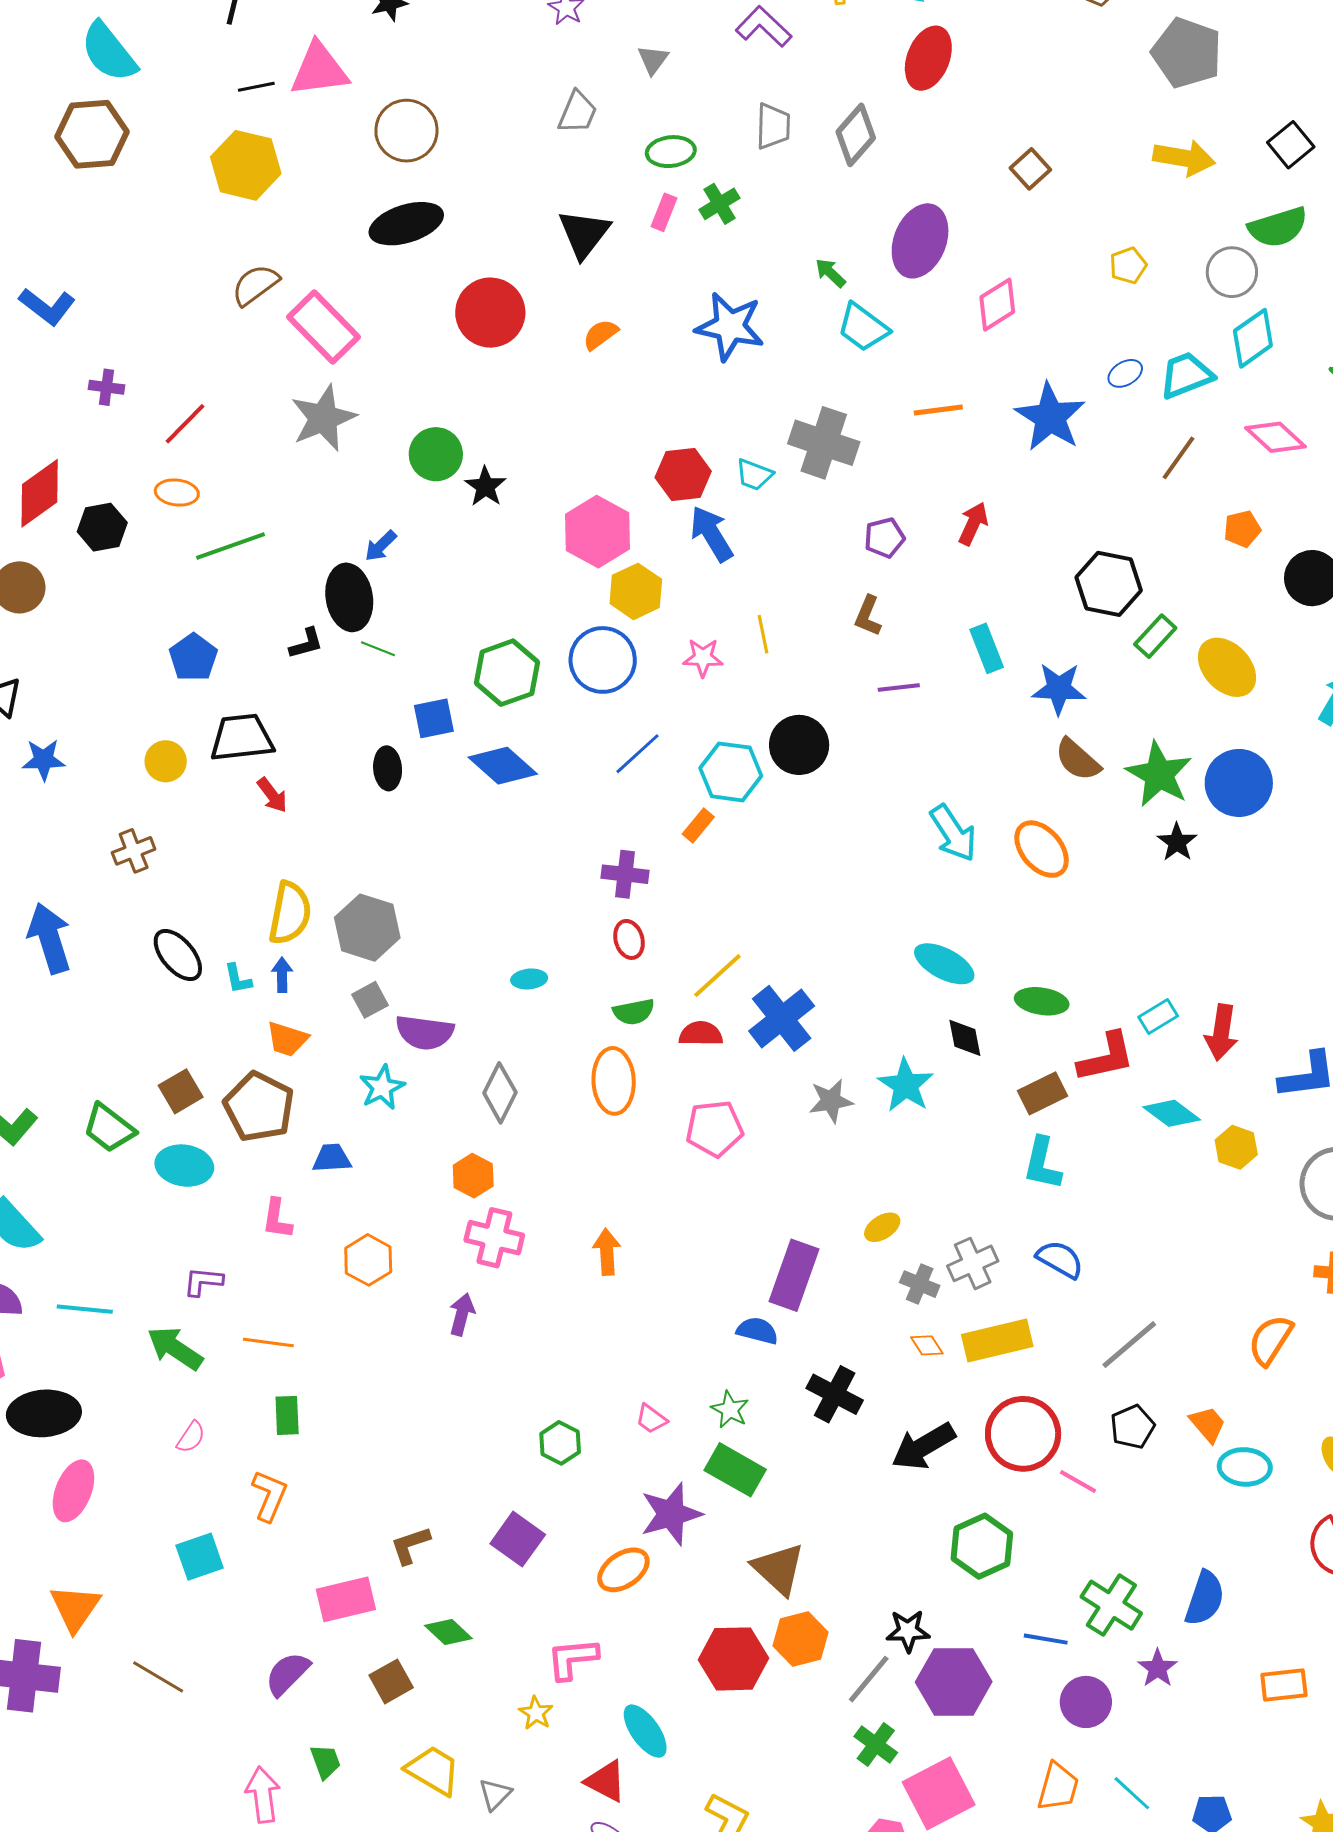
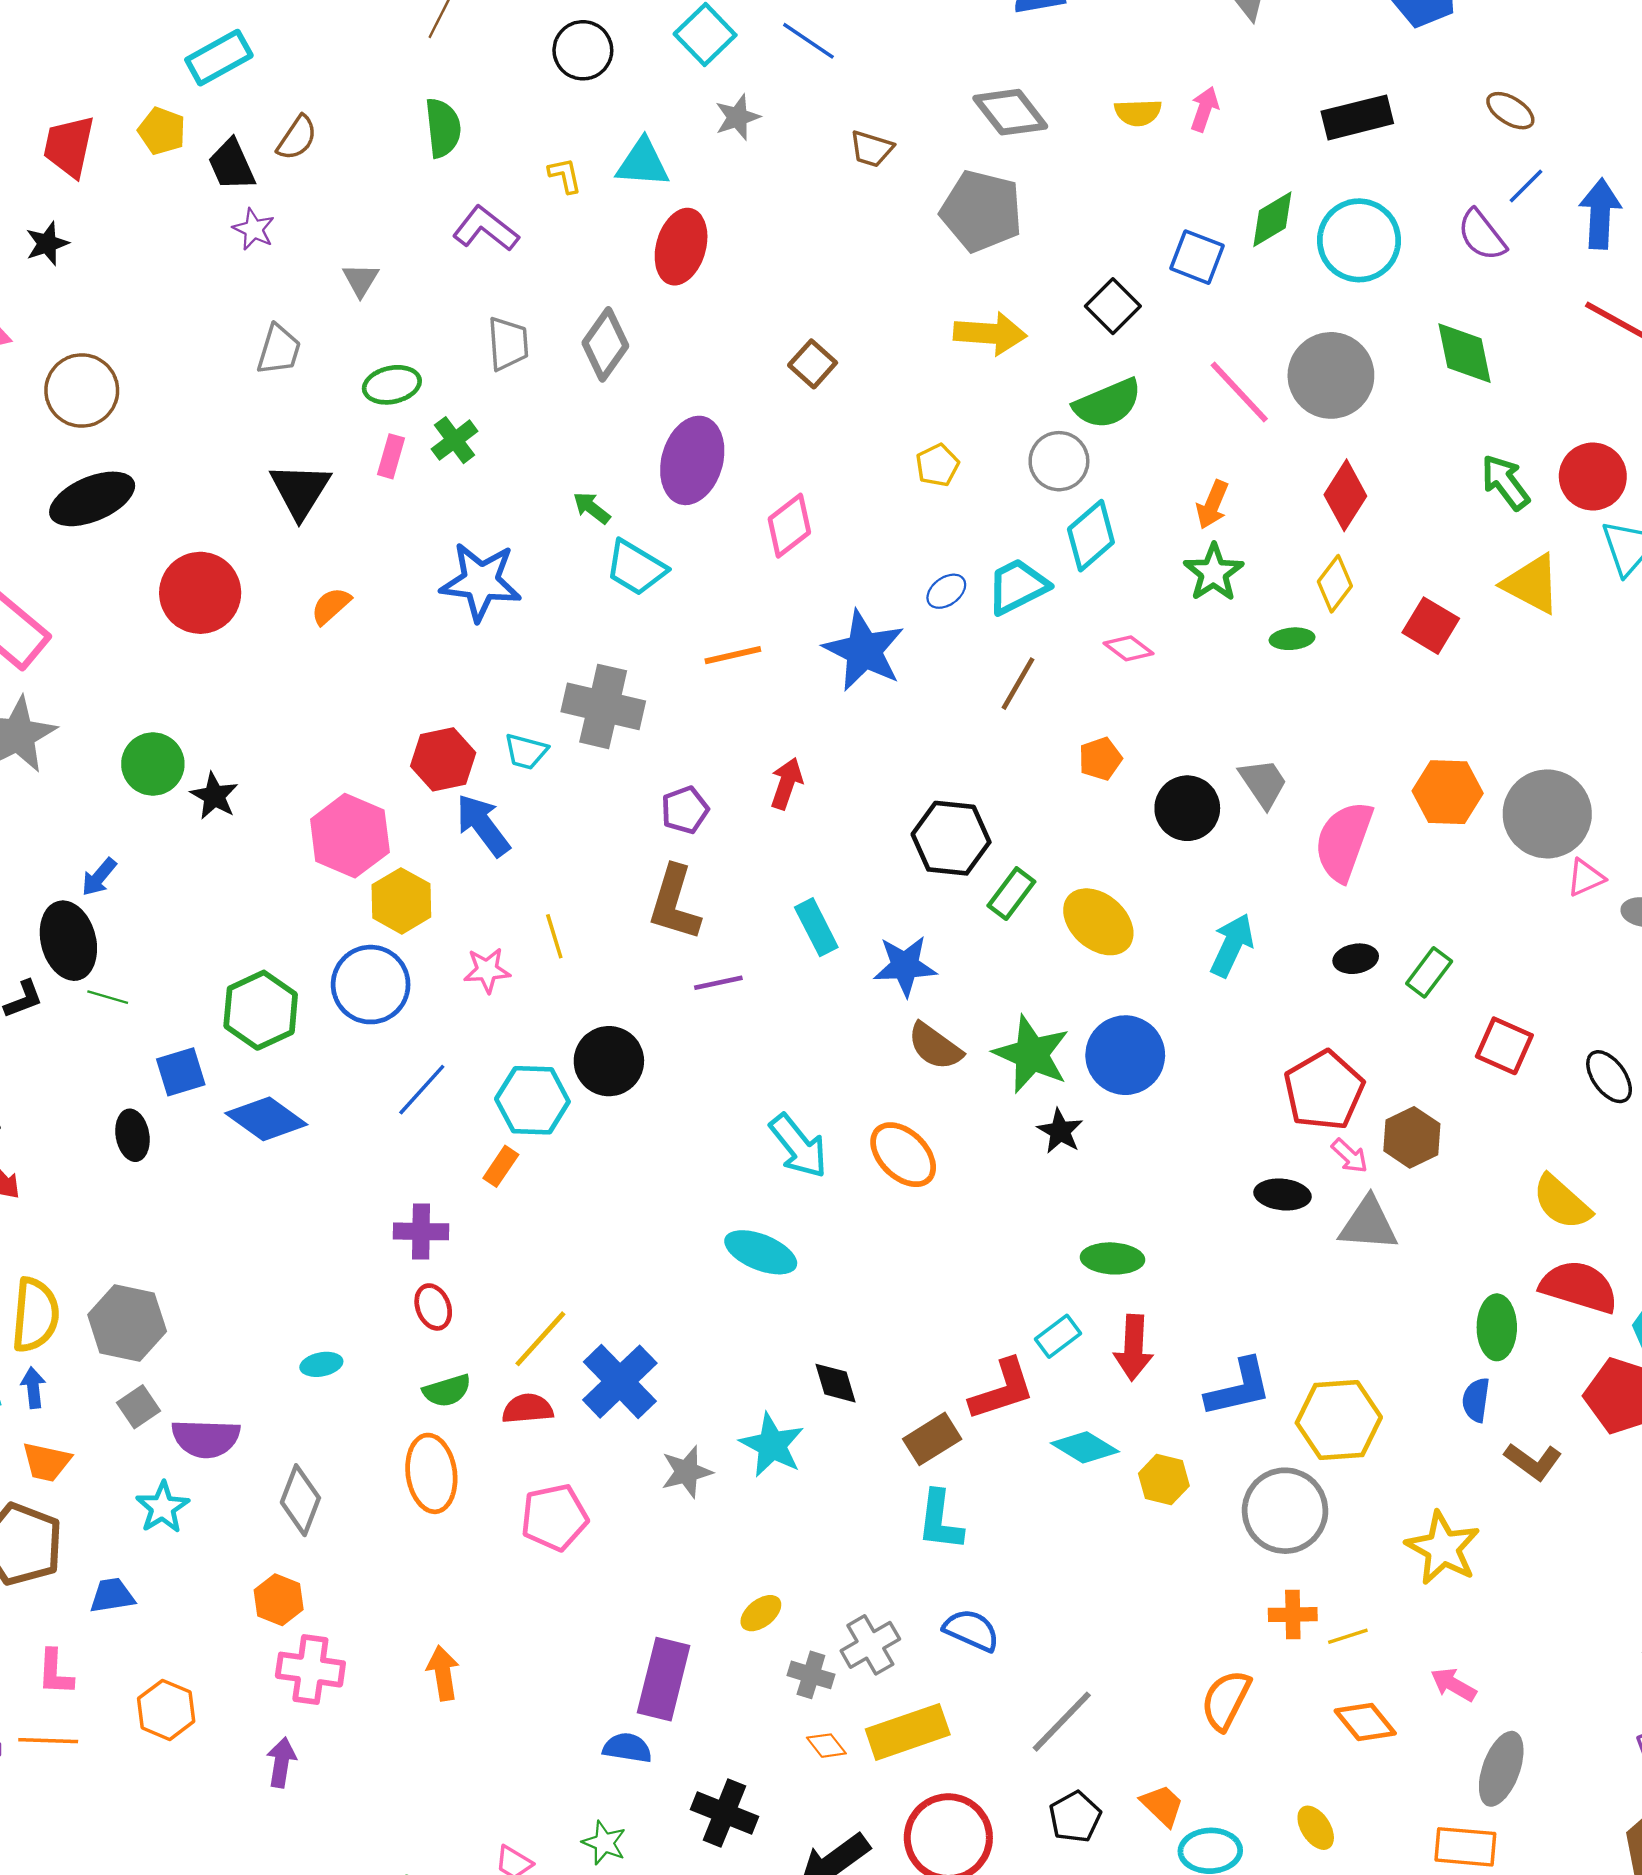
pink diamond: (1275, 437) -> (1129, 648), size x0.7
brown L-shape: (868, 616) -> (674, 903), size x1.6
cyan ellipse: (944, 964) -> (761, 1252), moved
green ellipse: (1042, 1001) -> (1112, 1258), moved
orange line: (268, 1343) -> (48, 1741), moved

